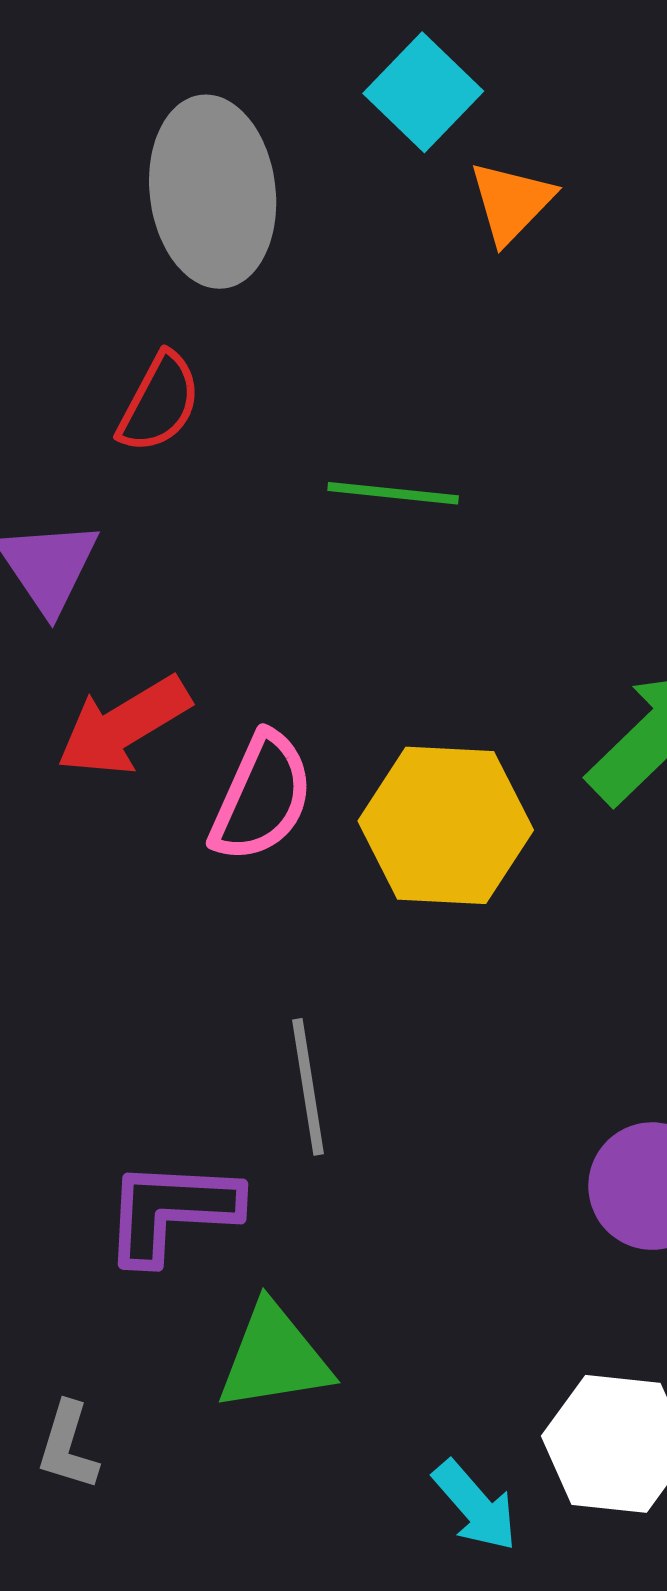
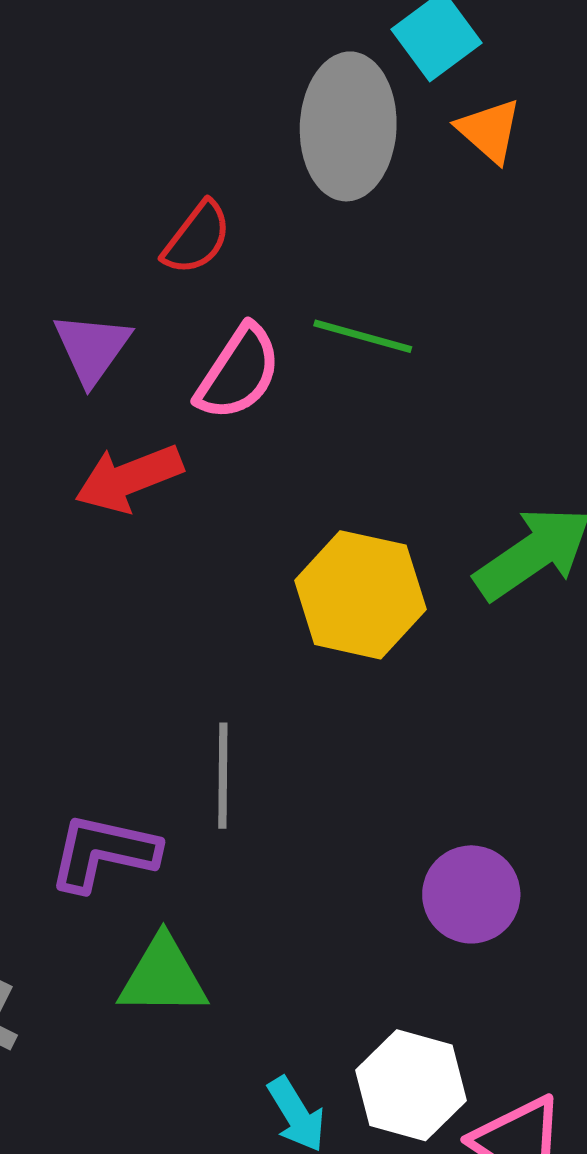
gray ellipse: (213, 192) -> (348, 126), moved
orange triangle: (511, 202) -> (489, 131), turned -42
pink semicircle: (262, 797) -> (238, 373), moved

